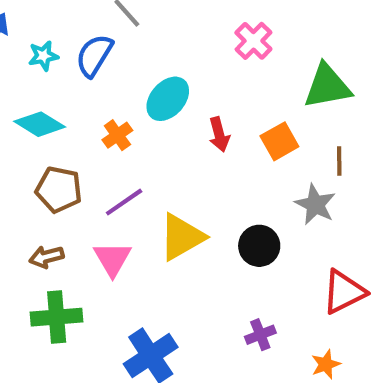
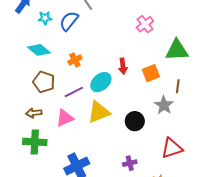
cyan ellipse: (168, 99) -> (101, 82), moved
pink triangle: (112, 259) -> (65, 118), turned 30

